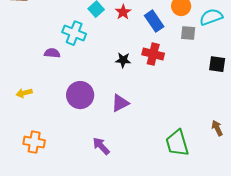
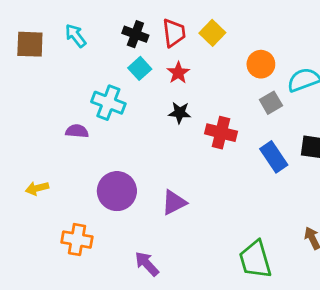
blue rectangle: (154, 21) -> (274, 157), moved
gray square: (188, 33) -> (271, 103), turned -35
black star: (123, 60) -> (180, 113), moved
orange cross: (34, 142) -> (77, 240), moved

